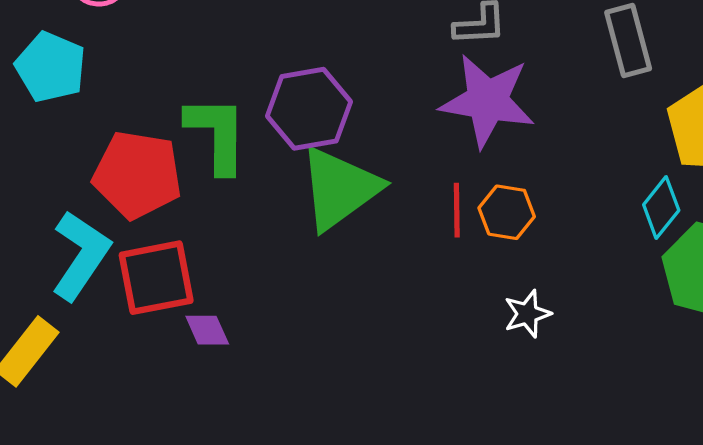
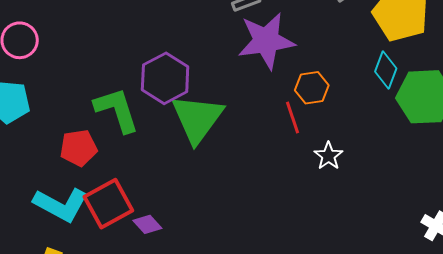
red pentagon: (137, 175) -> (79, 148), size x0.7
red line: (457, 210) -> (292, 117), moved
orange hexagon: (507, 212) -> (312, 88), moved
cyan L-shape: (81, 255) -> (61, 205), turned 102

